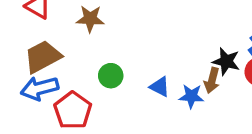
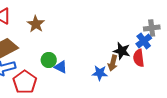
brown star: (90, 19) -> (36, 24), turned 30
blue triangle: (160, 87) -> (61, 67), moved

